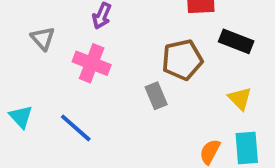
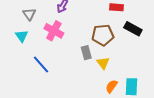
yellow triangle: (240, 99) -> (103, 63), moved
cyan triangle: (21, 117) -> (22, 36), moved

